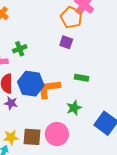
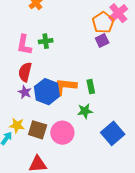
purple square: (66, 42) -> (102, 41), moved, turned 32
green rectangle: (81, 78) -> (91, 87), moved, turned 56
blue hexagon: (31, 84) -> (47, 92), moved

